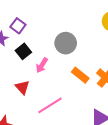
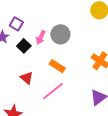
pink arrow: (42, 65) -> (41, 37), moved
orange rectangle: (80, 75) -> (57, 66), moved

